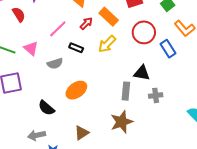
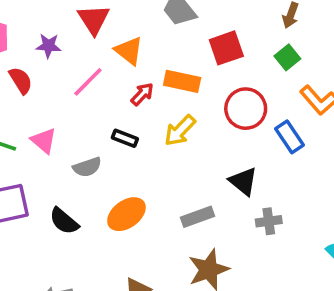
orange rectangle: (109, 17) -> (182, 81), turned -30
pink line: (58, 29) -> (88, 82), moved
black triangle: (142, 73) -> (243, 181), turned 30
gray rectangle: (126, 91) -> (197, 217), moved, turned 66
black semicircle: (46, 108) -> (64, 221), moved

